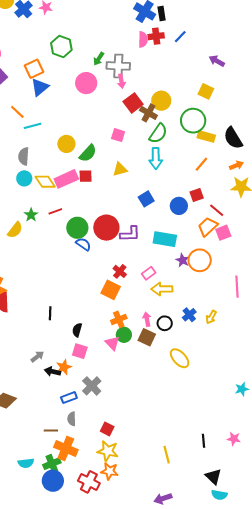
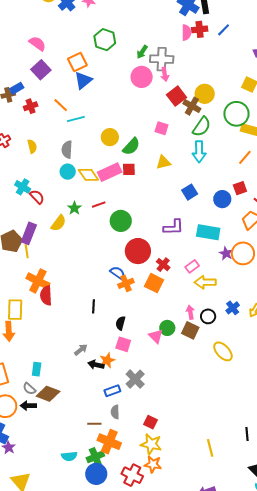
pink circle: (86, 83) -> (142, 77), moved
red circle: (106, 228) -> (138, 251), moved
blue semicircle: (83, 244) -> (118, 273), moved
orange cross: (119, 319) -> (126, 283), moved

